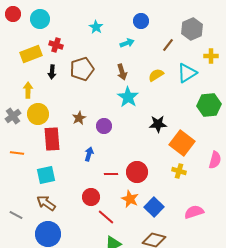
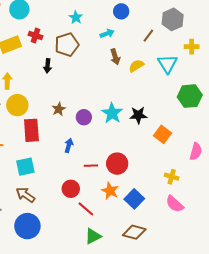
brown pentagon: (82, 69) -> (67, 45), moved
black arrow: (52, 72) -> (48, 66), moved
brown arrow: (122, 72) -> (115, 57), moved
cyan triangle: (187, 73) -> (168, 64), turned -30
cyan star: (128, 97) -> (112, 113), moved
orange square: (182, 143) -> (162, 134), size x0.7
yellow cross: (179, 171) -> (172, 177), moved
pink semicircle: (194, 212) -> (175, 204), turned -120

